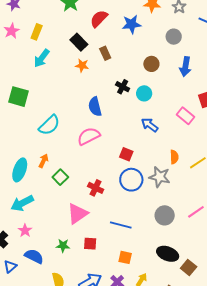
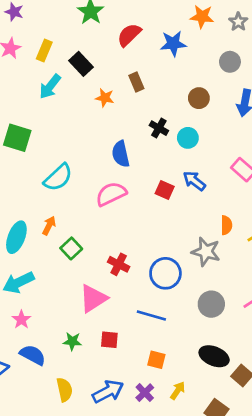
black rectangle: (79, 42) -> (81, 64), moved
red square: (126, 154) -> (165, 190), moved
blue circle: (131, 180) -> (165, 273), moved

